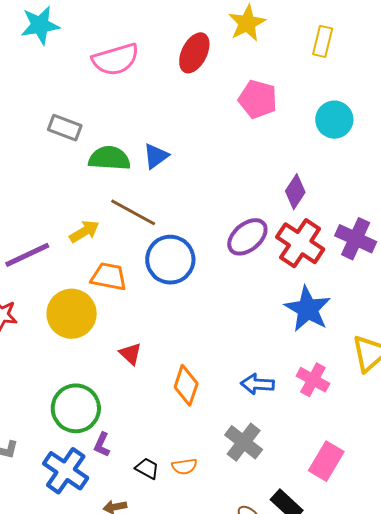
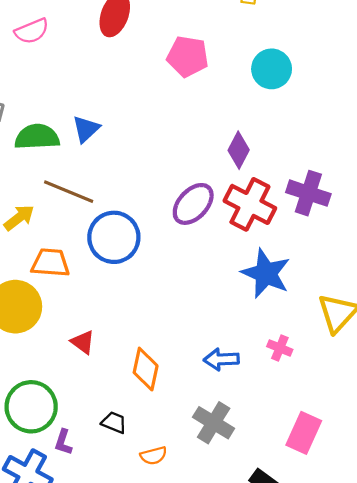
pink semicircle: (116, 59) -> (32, 31), size x0.7
pink cross: (313, 380) -> (280, 348), size x0.7
black trapezoid: (147, 468) -> (114, 422), moved

